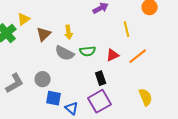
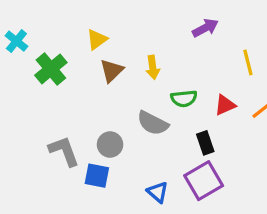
yellow triangle: (24, 19) -> (97, 39), moved
gray semicircle: (65, 53) -> (153, 123), moved
gray L-shape: (15, 83) -> (64, 151), turned -80
blue square: (54, 98) -> (97, 176), moved

